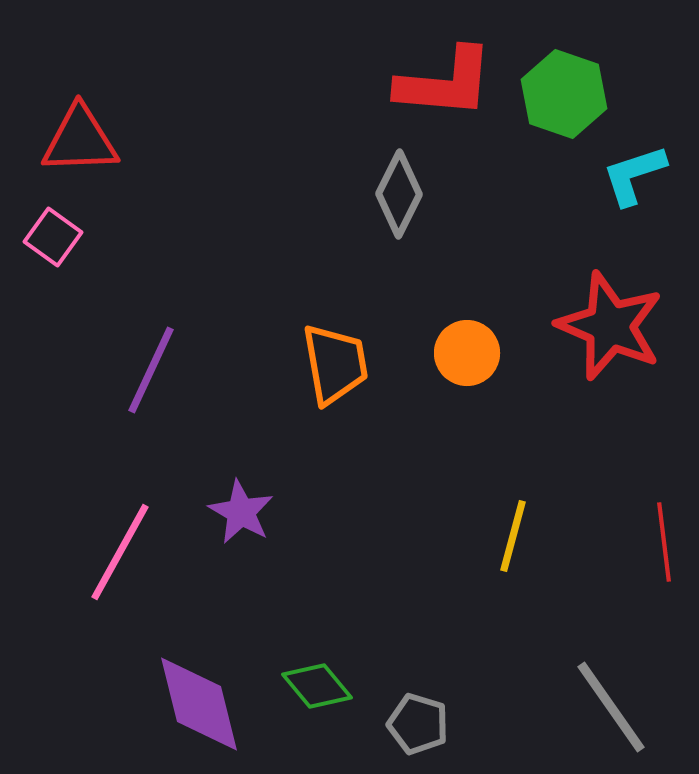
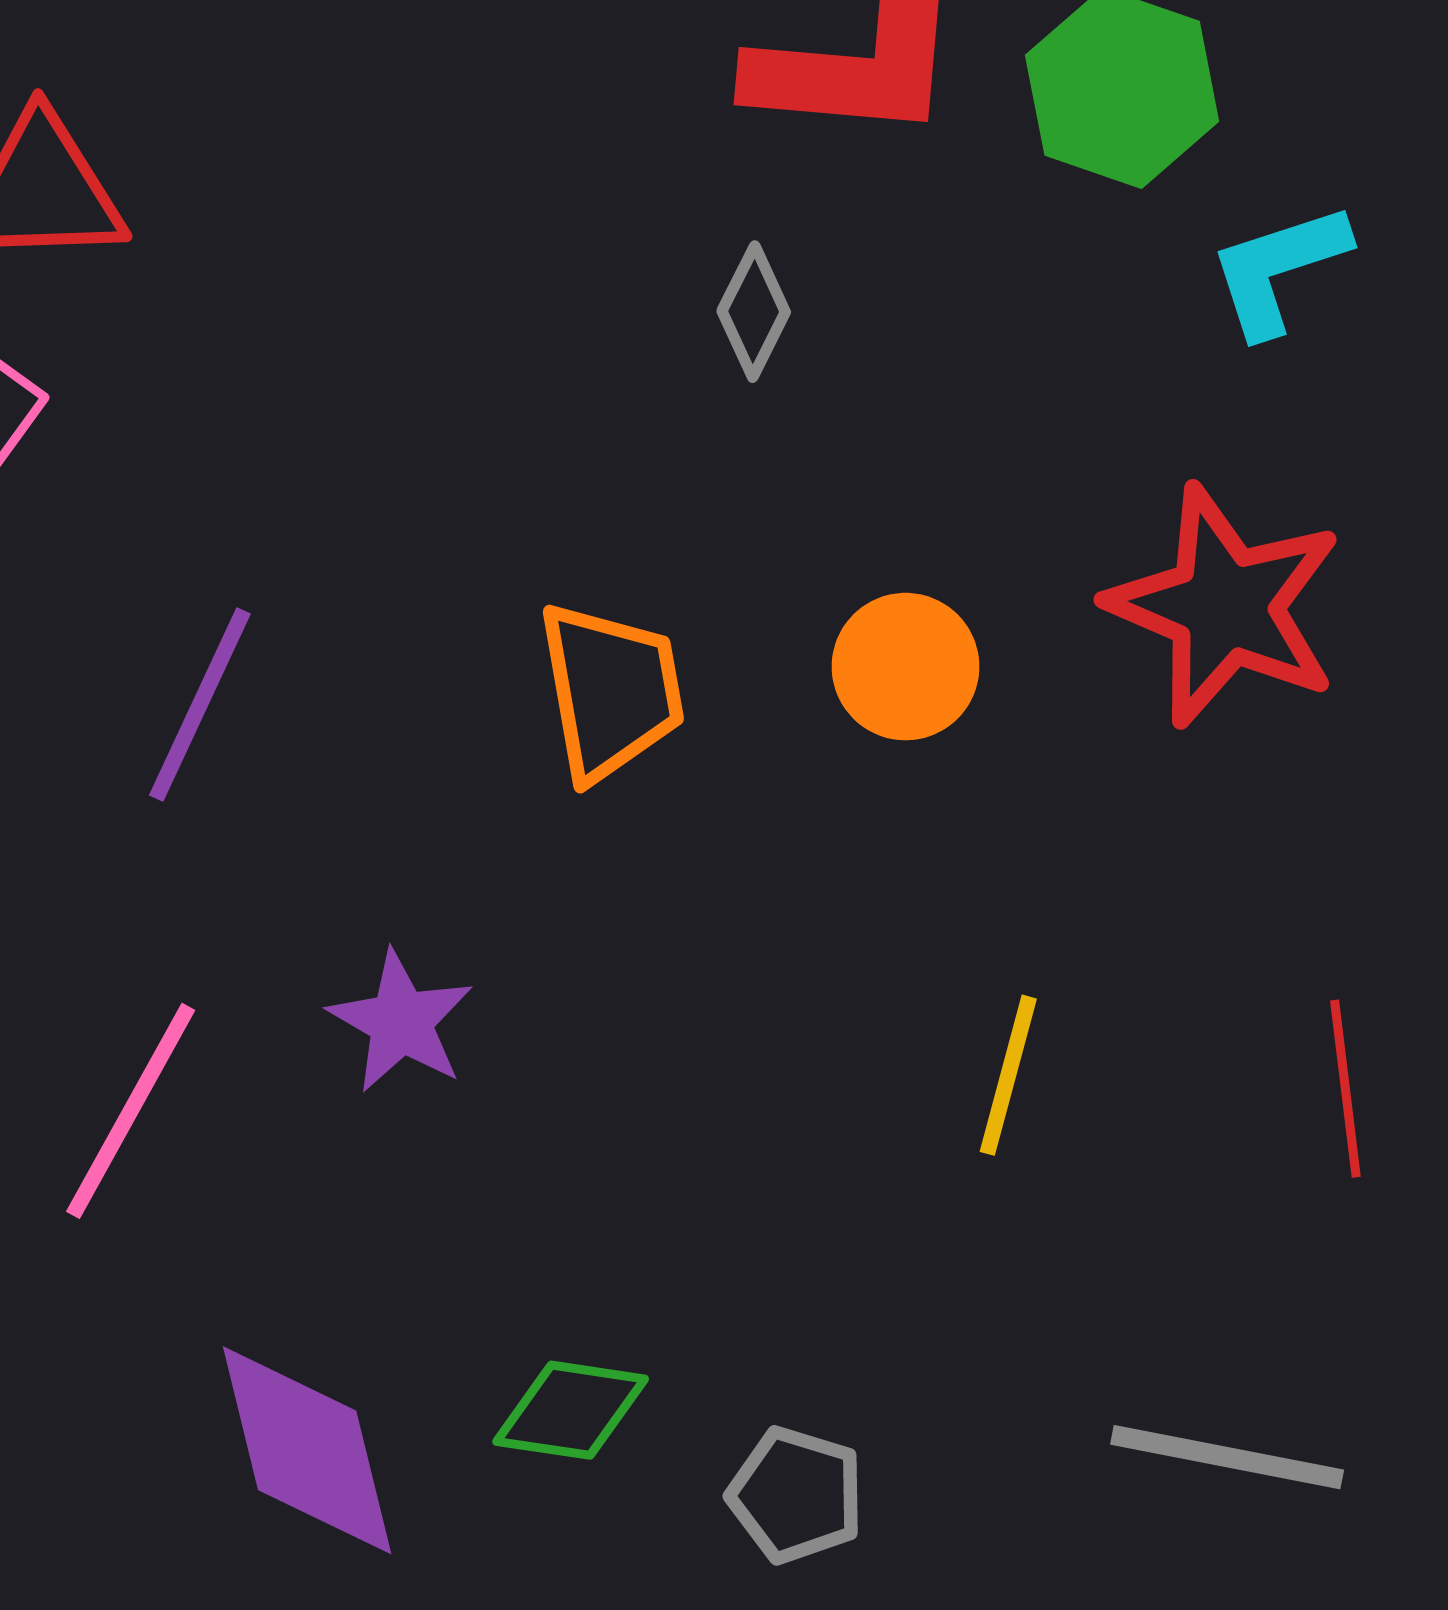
gray diamond: (399, 194) -> (754, 312), size x0.7
green diamond: (317, 686) -> (571, 1410), turned -42
gray line: (611, 707) -> (1227, 1457), turned -44

